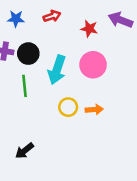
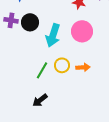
green line: (25, 86) -> (42, 70), moved, turned 36
black arrow: (25, 151) -> (40, 100), moved

